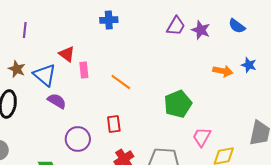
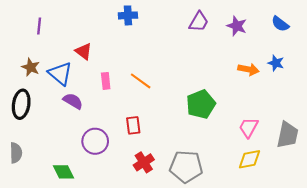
blue semicircle: (237, 26) -> (280, 24), moved
purple star: (201, 30) -> (237, 26), moved
pink rectangle: (84, 70) -> (106, 81), moved
pink trapezoid: (202, 137) -> (248, 127), moved

